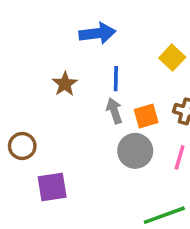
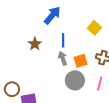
blue arrow: (97, 33) -> (52, 15), turned -42
brown circle: (22, 146) -> (12, 89), moved

